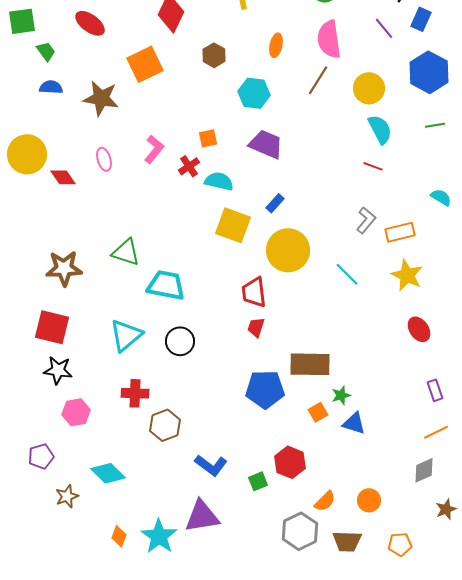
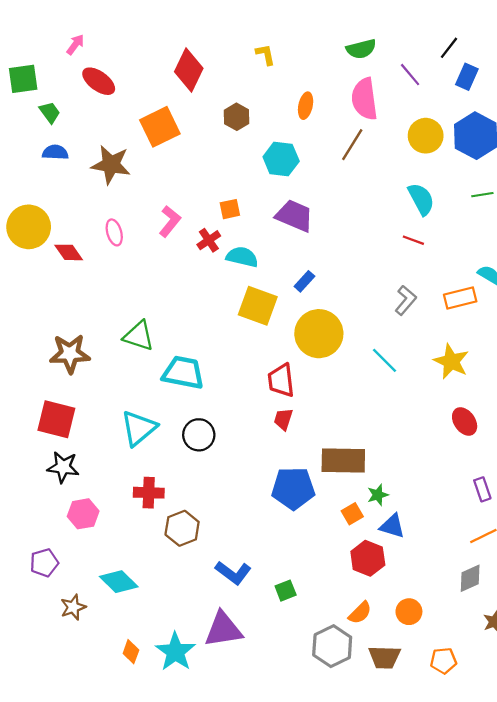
purple line: (384, 28) -> (410, 75), moved
yellow circle: (369, 88) -> (426, 136), moved
orange rectangle: (400, 232) -> (460, 298), moved
red hexagon: (290, 462) -> (368, 558), moved

